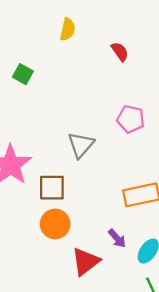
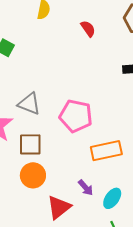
pink pentagon: (131, 119) -> (76, 116), moved, size x1.4
gray triangle: (81, 145) -> (29, 104), moved, turned -50

